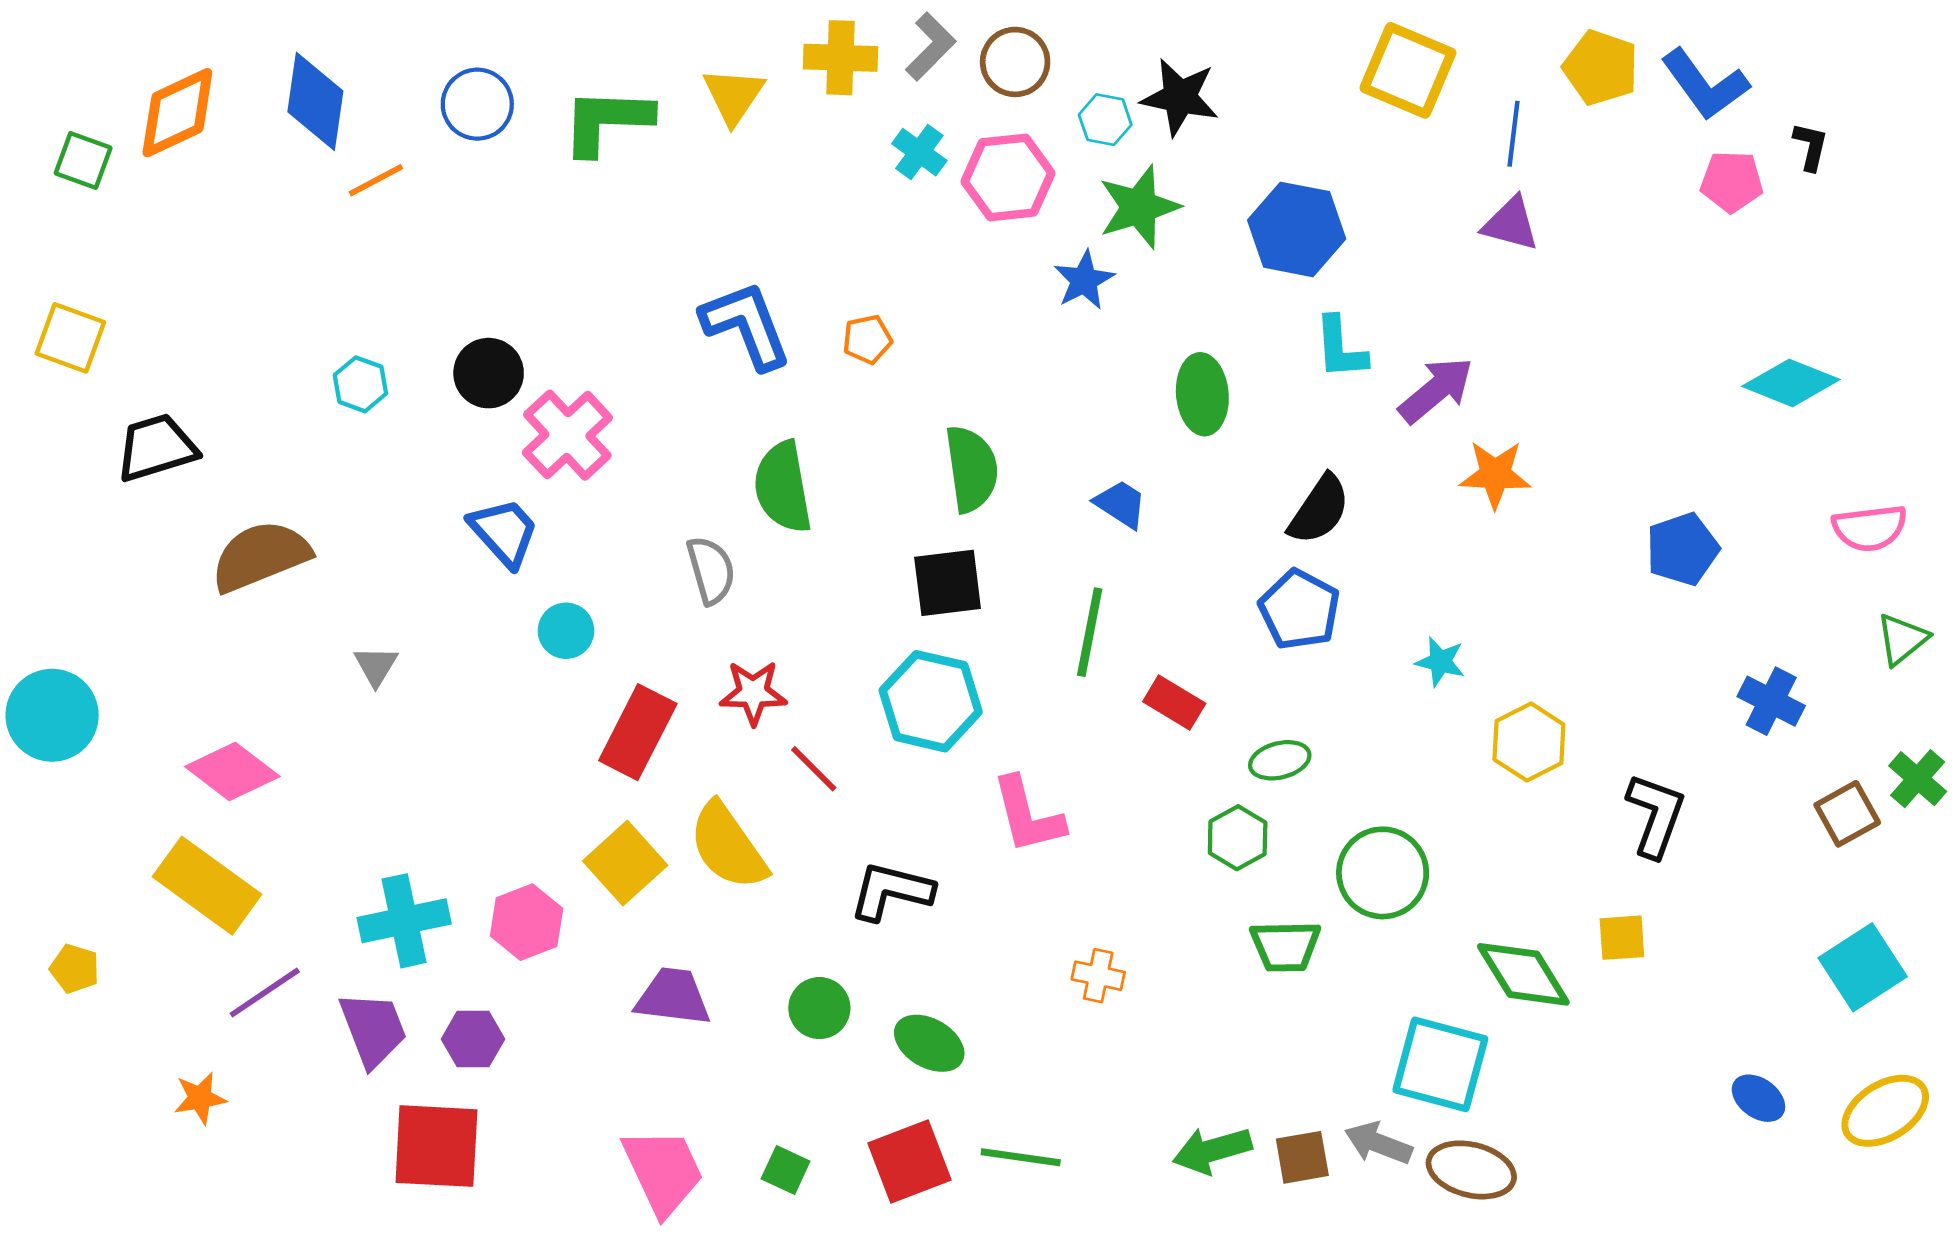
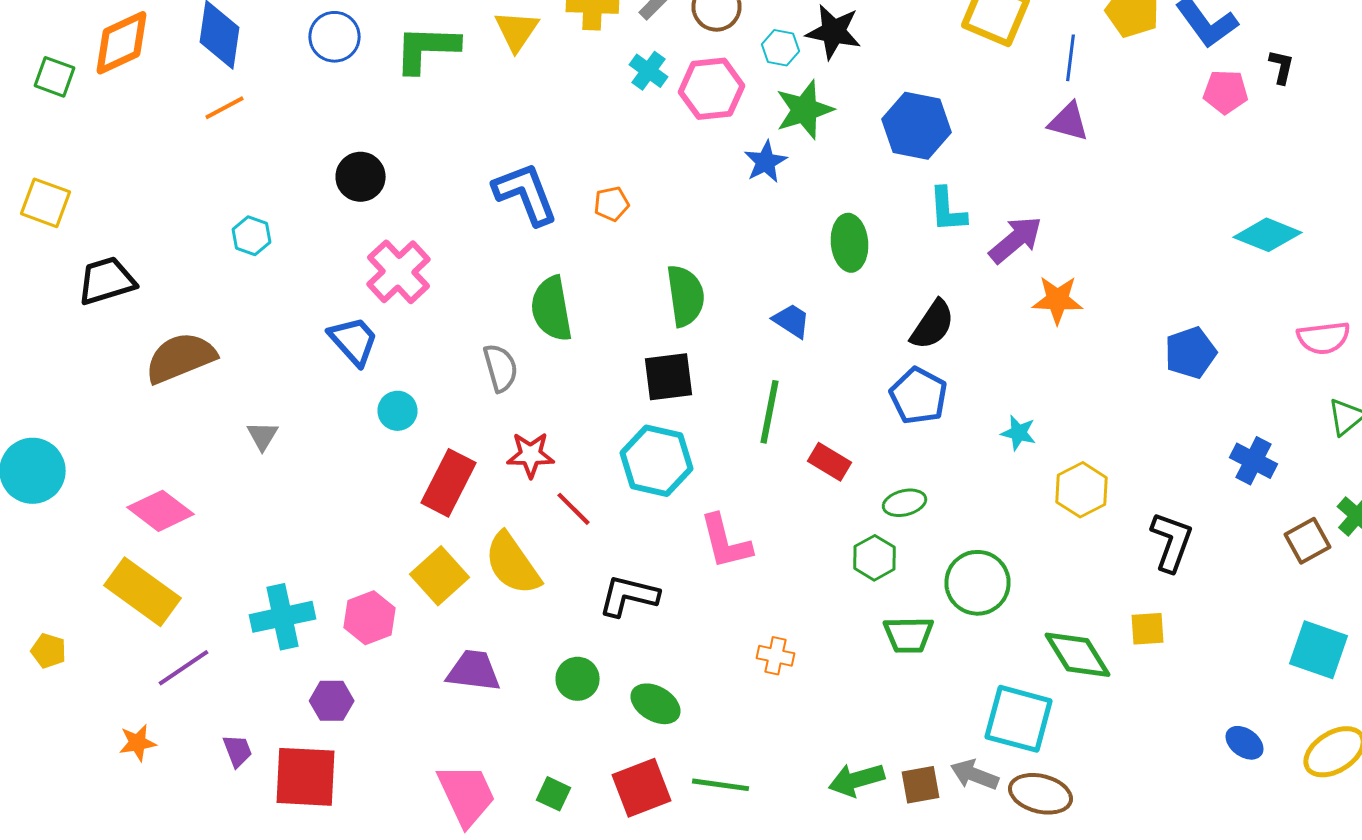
orange line: (376, 180) -> (224, 108), moved
black circle: (489, 373) -> (360, 177), moved
cyan square: (1863, 967) -> (1318, 650), turned -38
purple trapezoid: (373, 1029) -> (238, 751), moved, size x0.6

